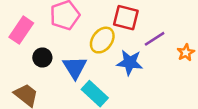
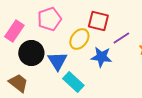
black circle: (42, 58) -> (31, 53), size x1.6

